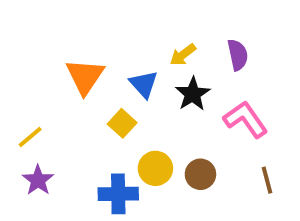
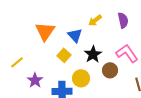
black star: (193, 94) -> (93, 54), moved
brown circle: (200, 174) -> (110, 70), moved
purple star: (38, 180) -> (35, 80), moved

